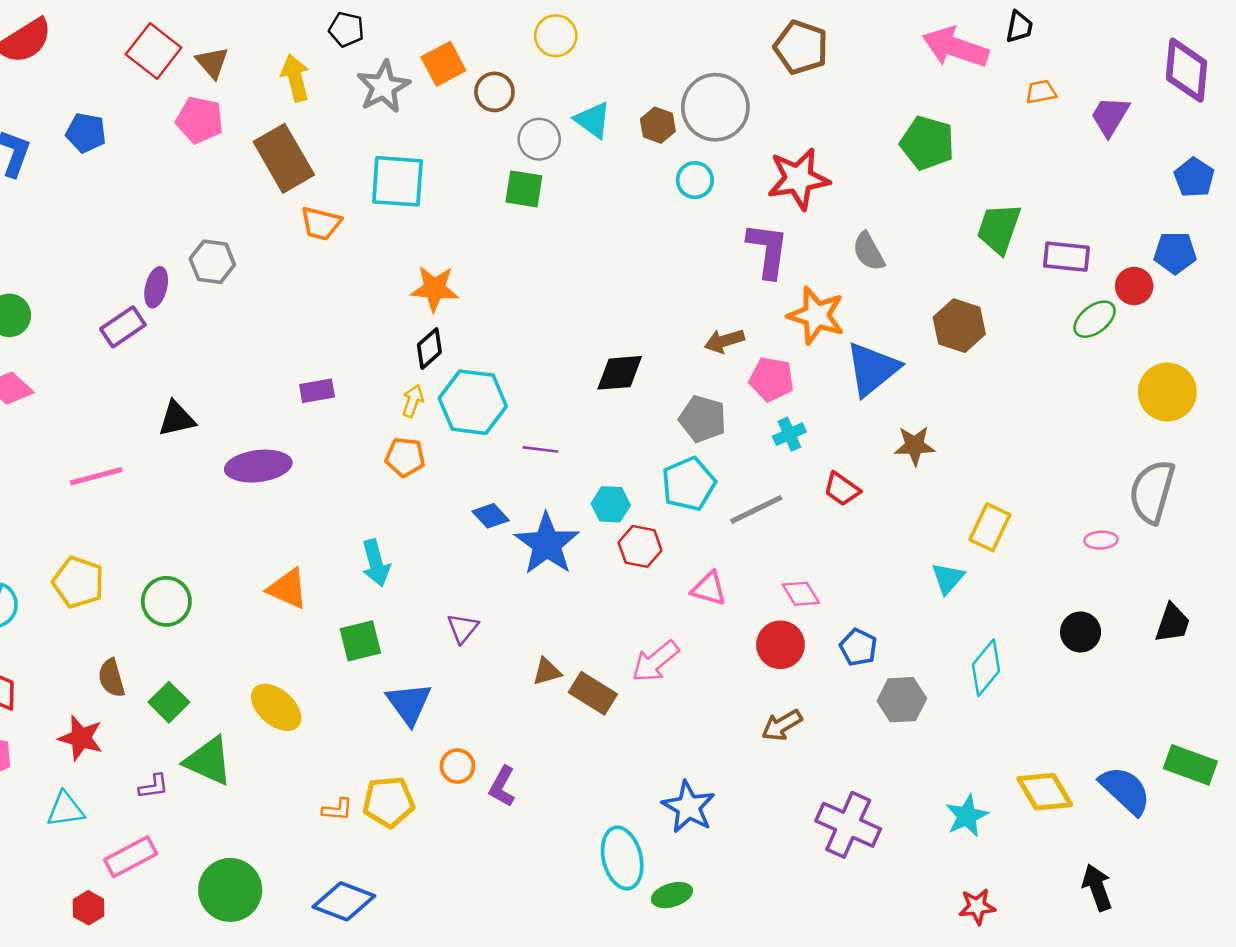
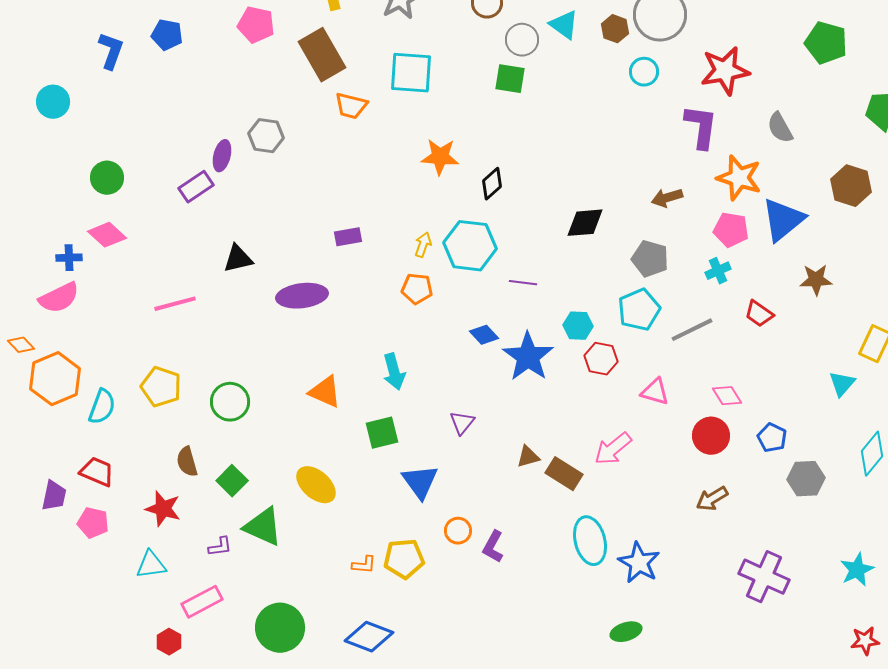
black diamond: (429, 349) -> (492, 184), moved
pink pentagon: (772, 379) -> (731, 230), moved
cyan ellipse: (622, 858) -> (590, 541), moved

